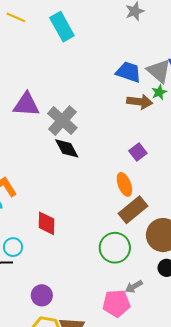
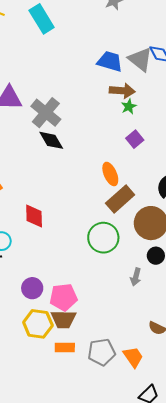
green star: (159, 92) -> (129, 106), moved
purple square: (138, 152) -> (135, 139), moved
gray arrow: (134, 287) -> (136, 277), moved, turned -42
pink pentagon: (116, 303) -> (64, 297), moved

